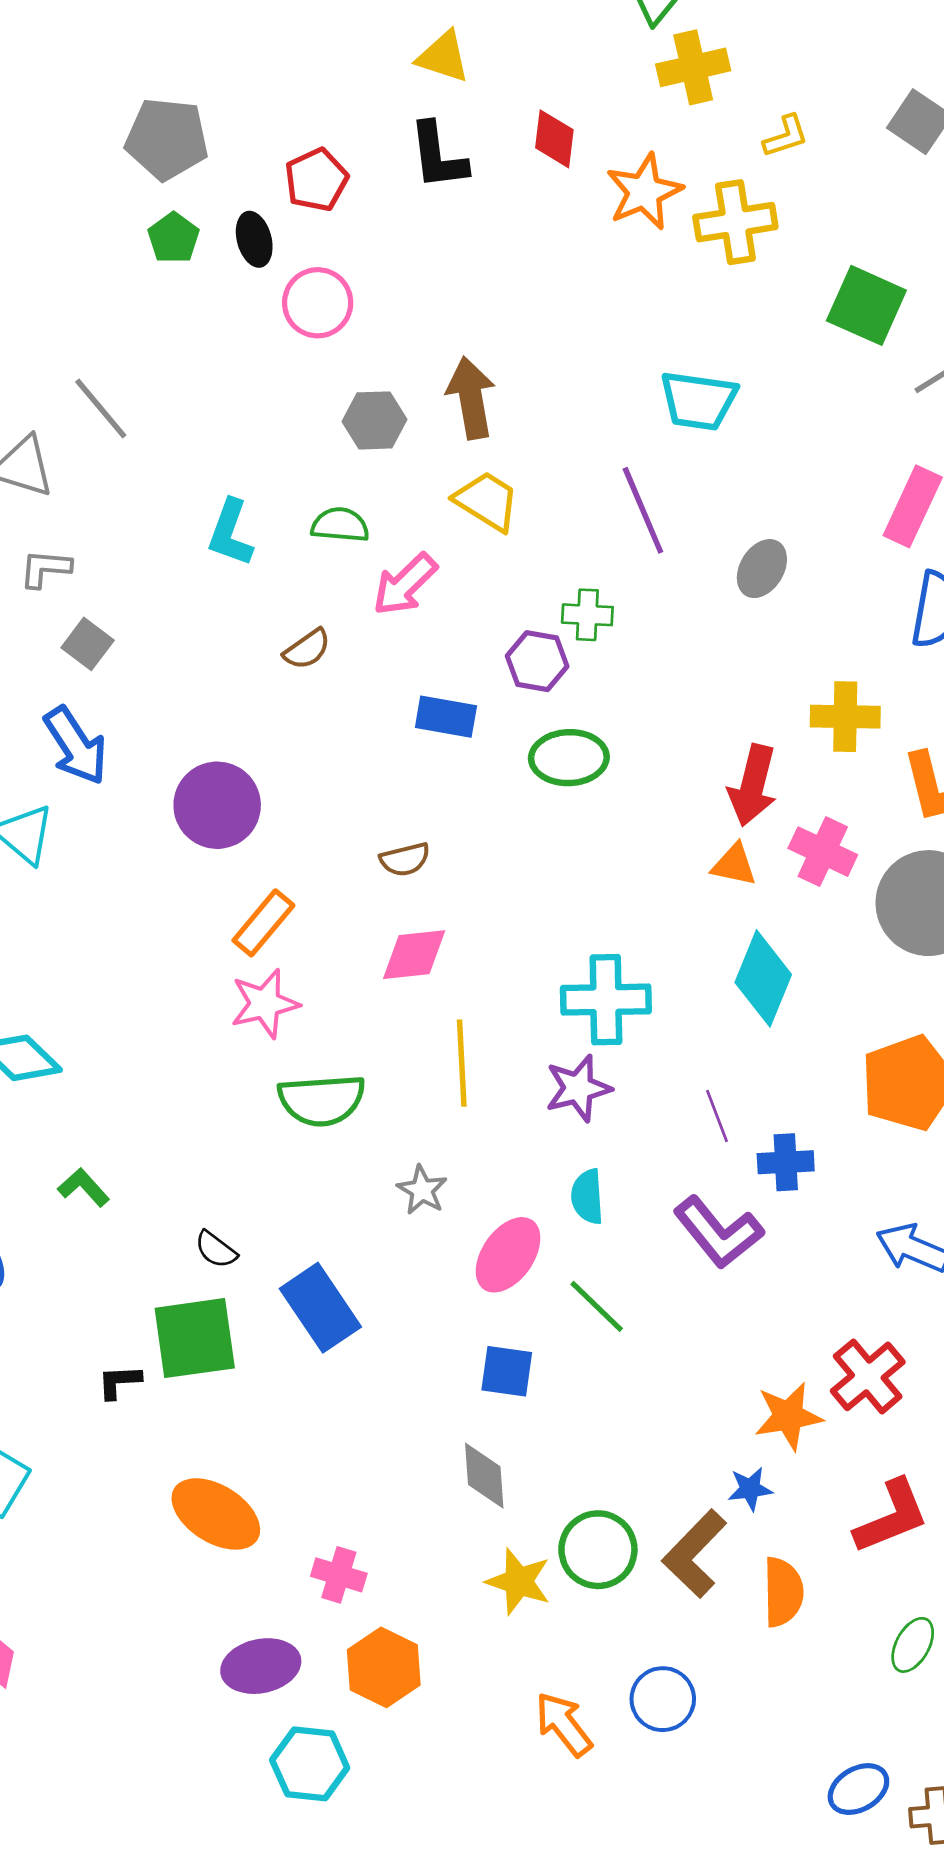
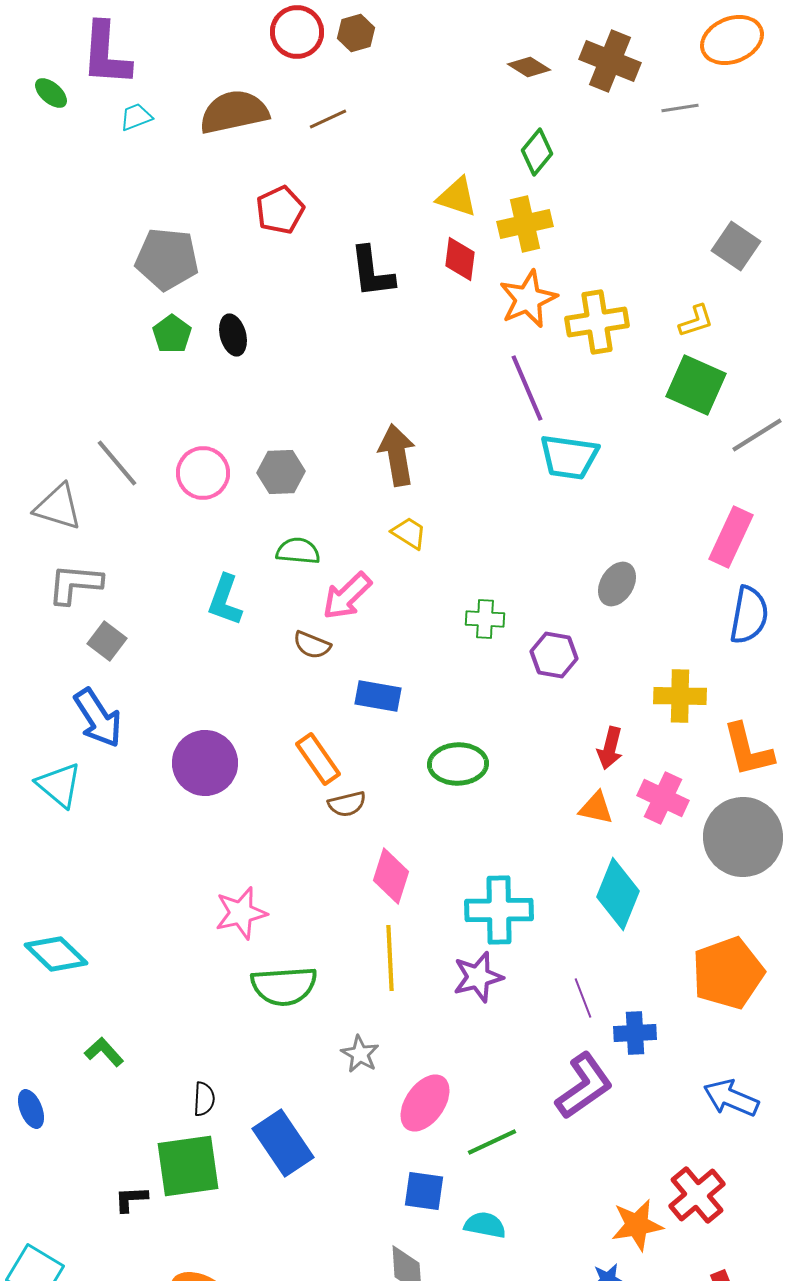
yellow triangle: (443, 57) -> (457, 197), moved
yellow cross: (693, 67) -> (525, 224), moved
yellow L-shape: (786, 136) -> (696, 321), moved
red pentagon: (316, 180) -> (280, 210), moved
pink circle: (318, 303) -> (203, 473), moved
gray hexagon: (374, 420) -> (281, 472), moved
yellow trapezoid: (487, 501) -> (409, 533), size x0.7
purple line: (643, 510) -> (527, 388), moved
cyan L-shape: (230, 533) -> (225, 600), moved
gray L-shape: (45, 569) -> (75, 584), size x1.4
brown semicircle: (307, 649) -> (312, 645), moved, turned 57
purple hexagon: (537, 661) -> (554, 655), moved
green ellipse: (569, 758) -> (458, 764), moved
red arrow: (753, 785) -> (610, 748), size x0.7
orange rectangle: (263, 923) -> (318, 759), moved, turned -75
pink diamond: (414, 955) -> (391, 876), moved, turned -66
cyan semicircle: (587, 1197) -> (485, 1225), moved, turned 105
purple L-shape: (718, 1232) -> (584, 1086), turned -86
black semicircle: (216, 1250) -> (204, 1099), turned -124
green line: (597, 1306) -> (492, 1142), turned -69

